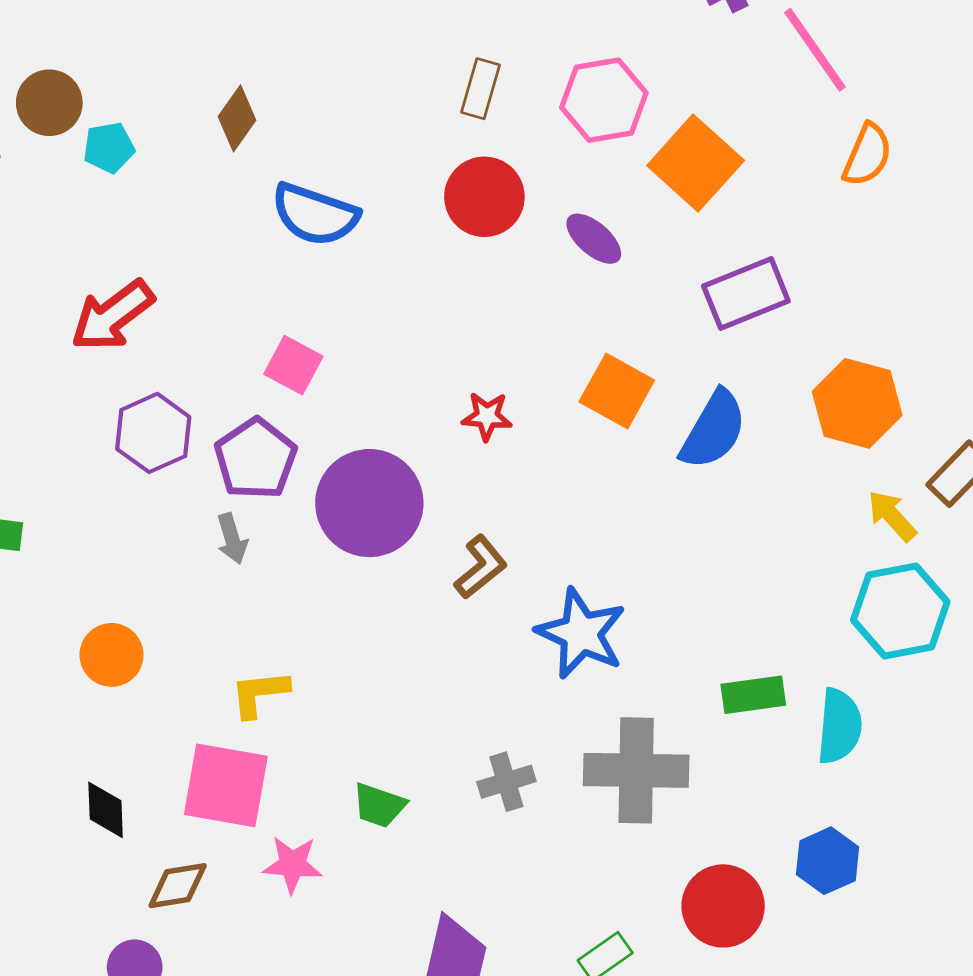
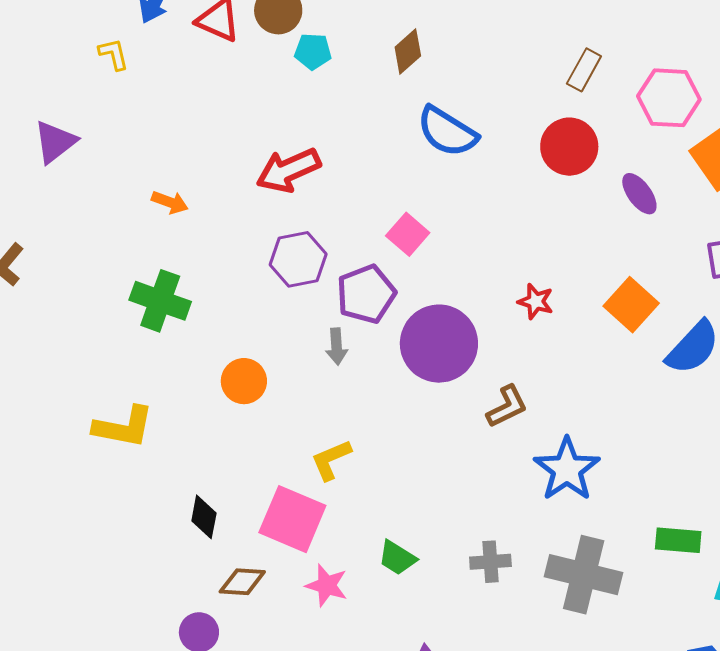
orange circle: (111, 655) -> (244, 381), moved
yellow L-shape: (259, 693) -> (331, 460), turned -30

